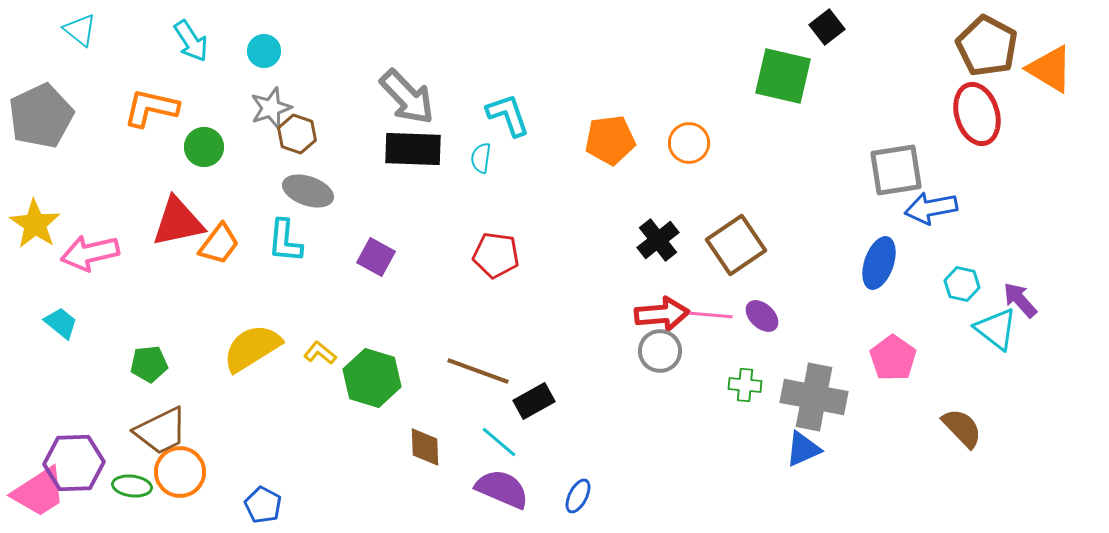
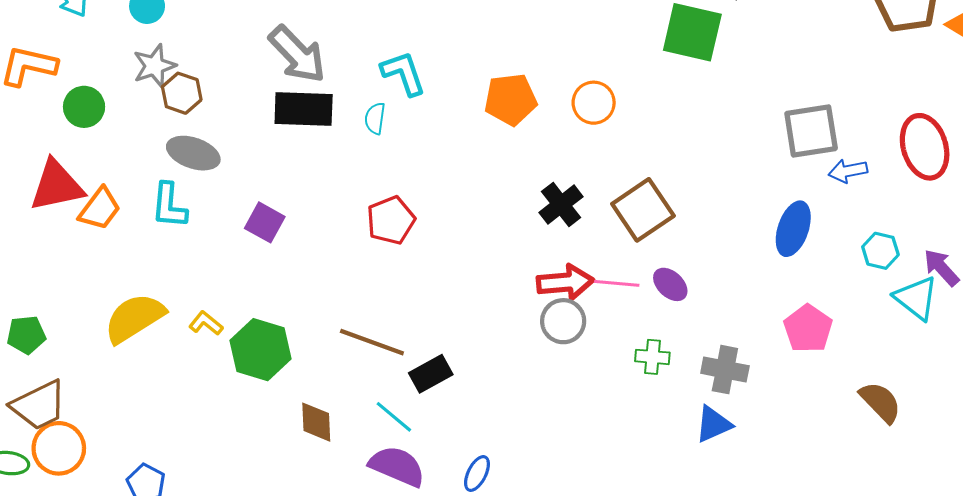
red ellipse: (977, 114) -> (925, 147), moved
blue arrow: (931, 208) -> (848, 171), size x0.7
red pentagon: (496, 255) -> (391, 220), turned -30
gray cross: (814, 397) -> (725, 370), size x0.7

